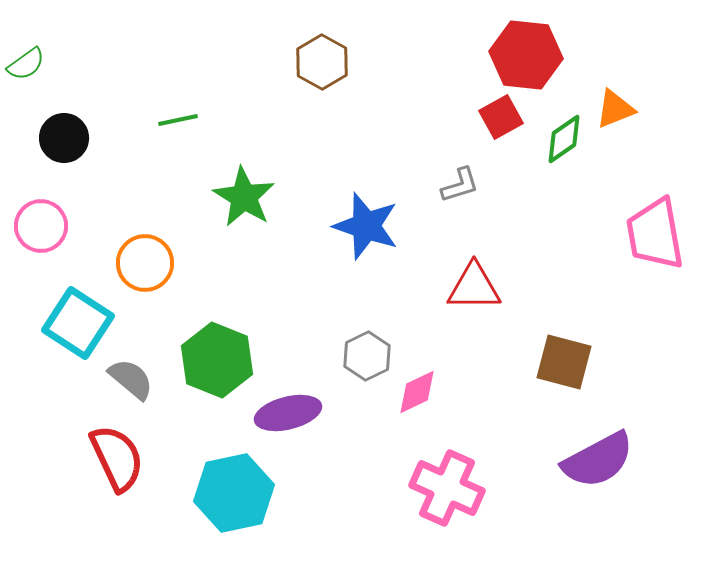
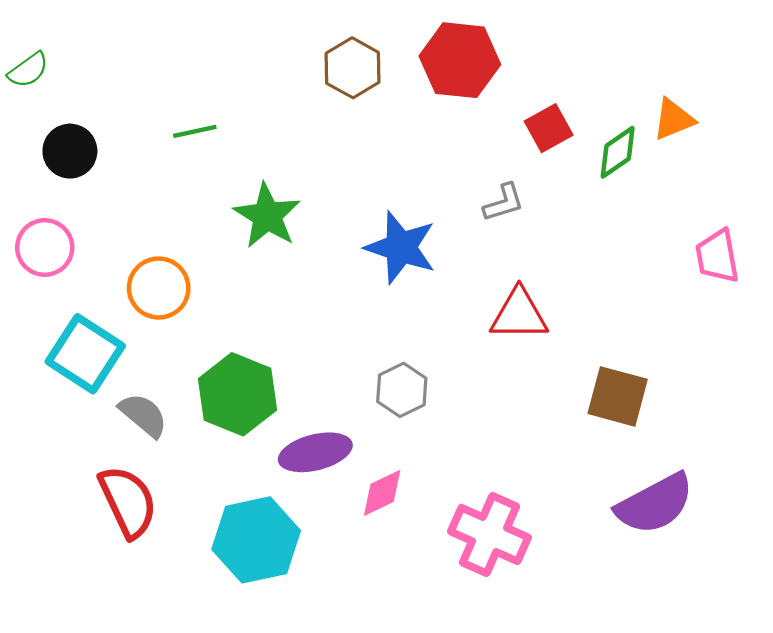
red hexagon: (526, 55) -> (460, 60), moved
pink trapezoid: (655, 234) -> (717, 256), size x0.7
pink diamond: (417, 392) -> (382, 493), moved

